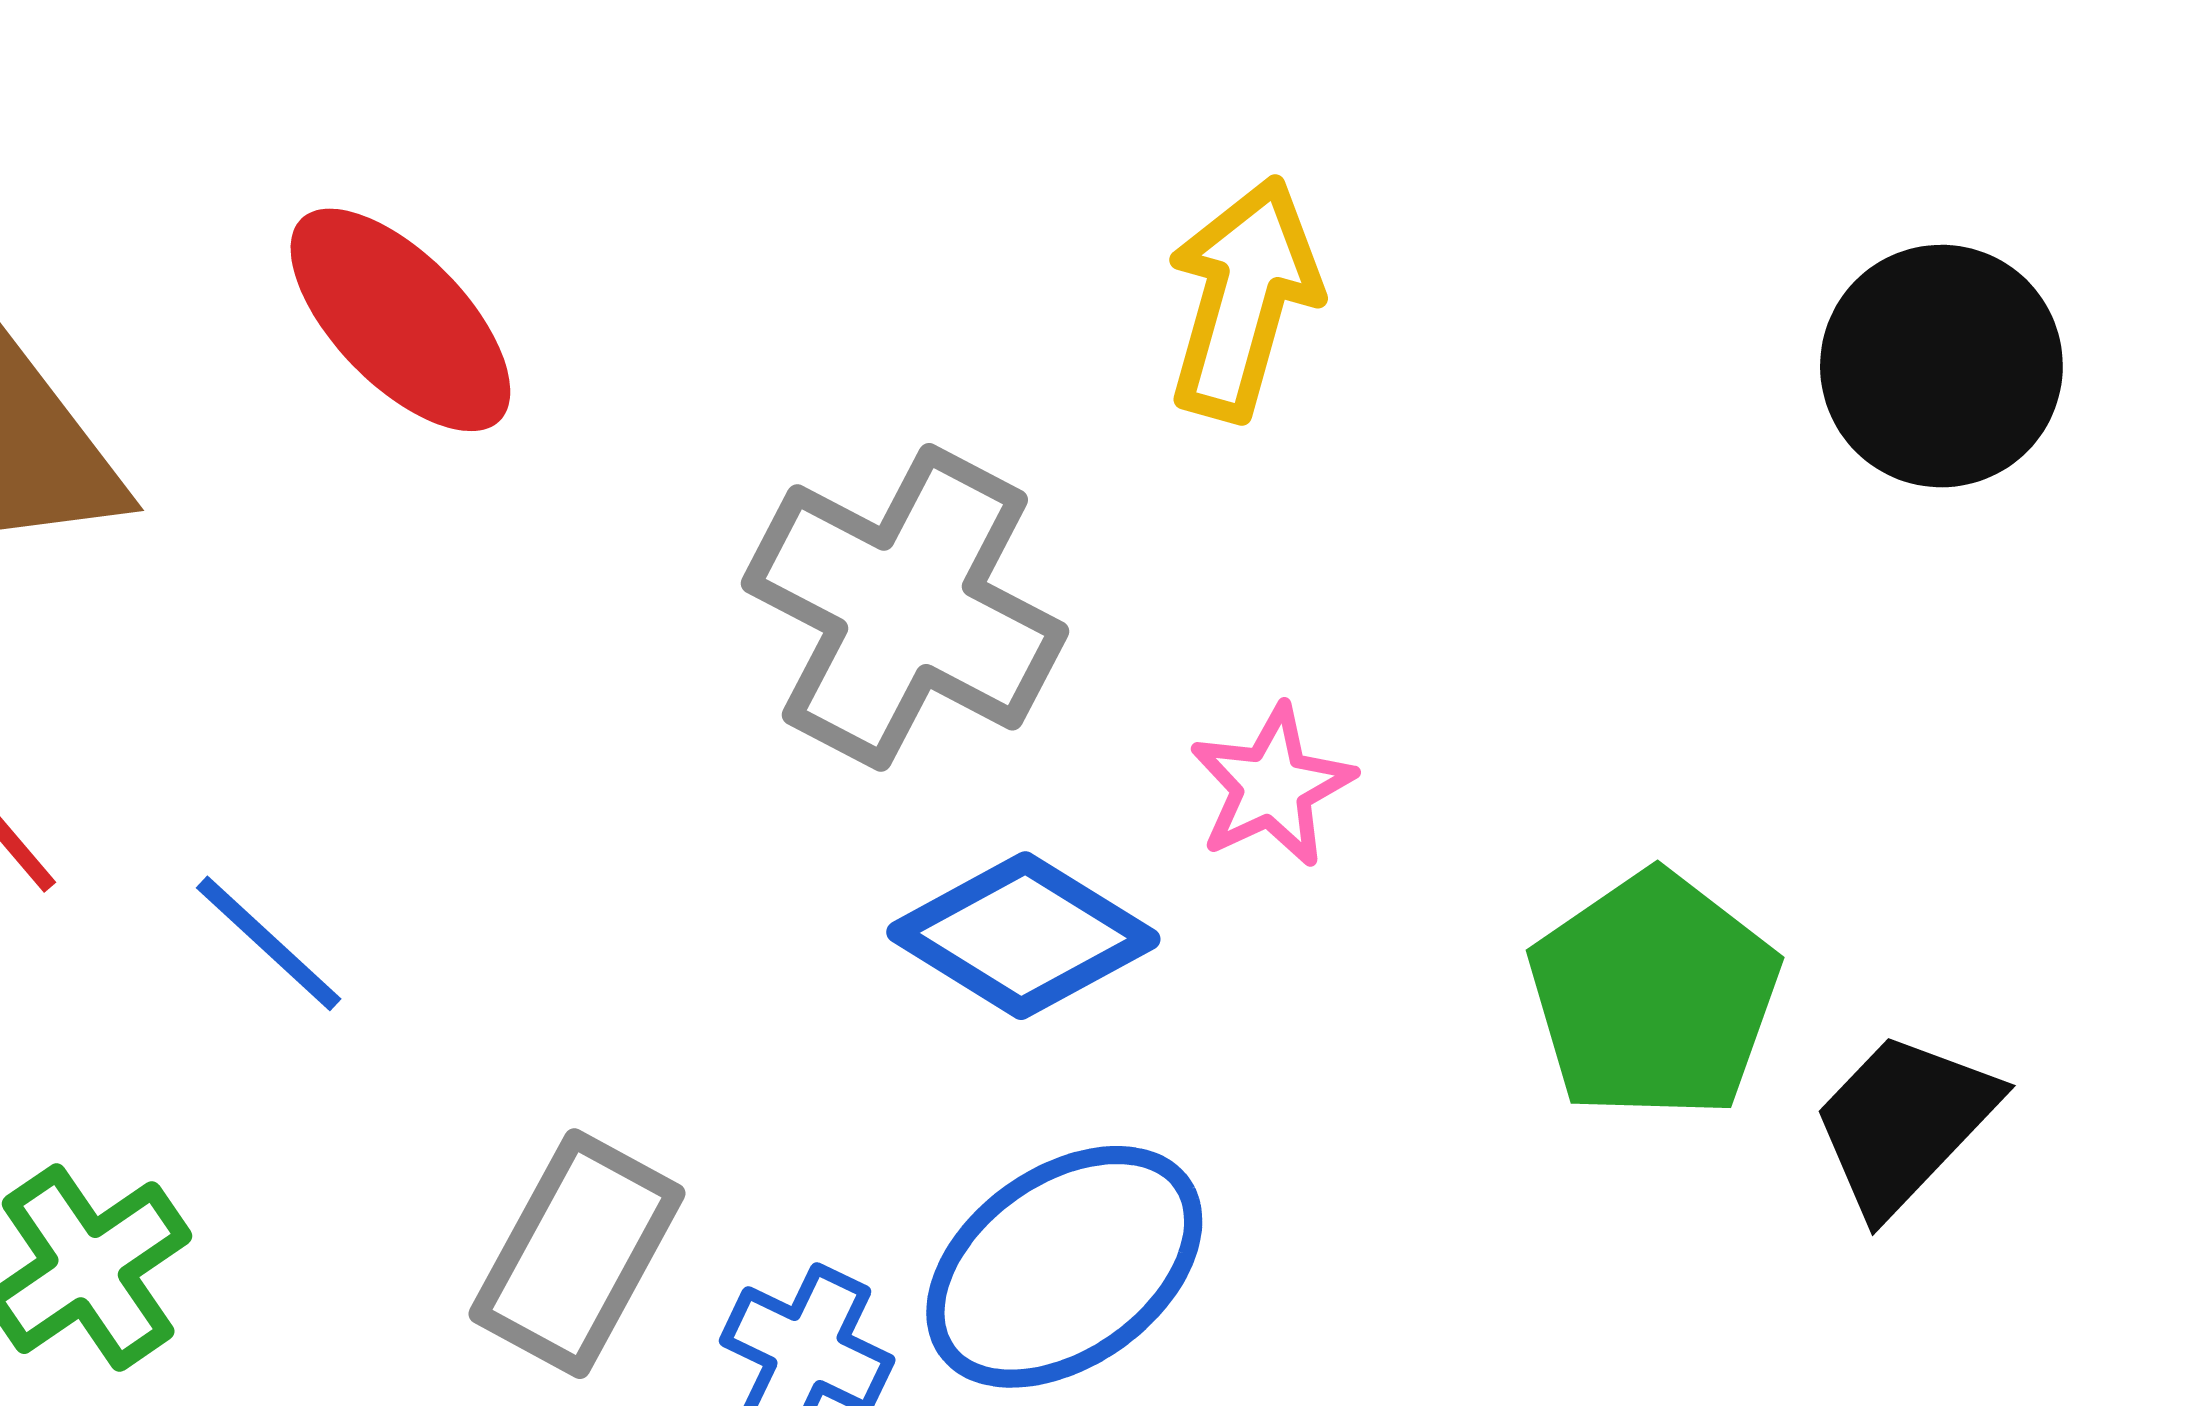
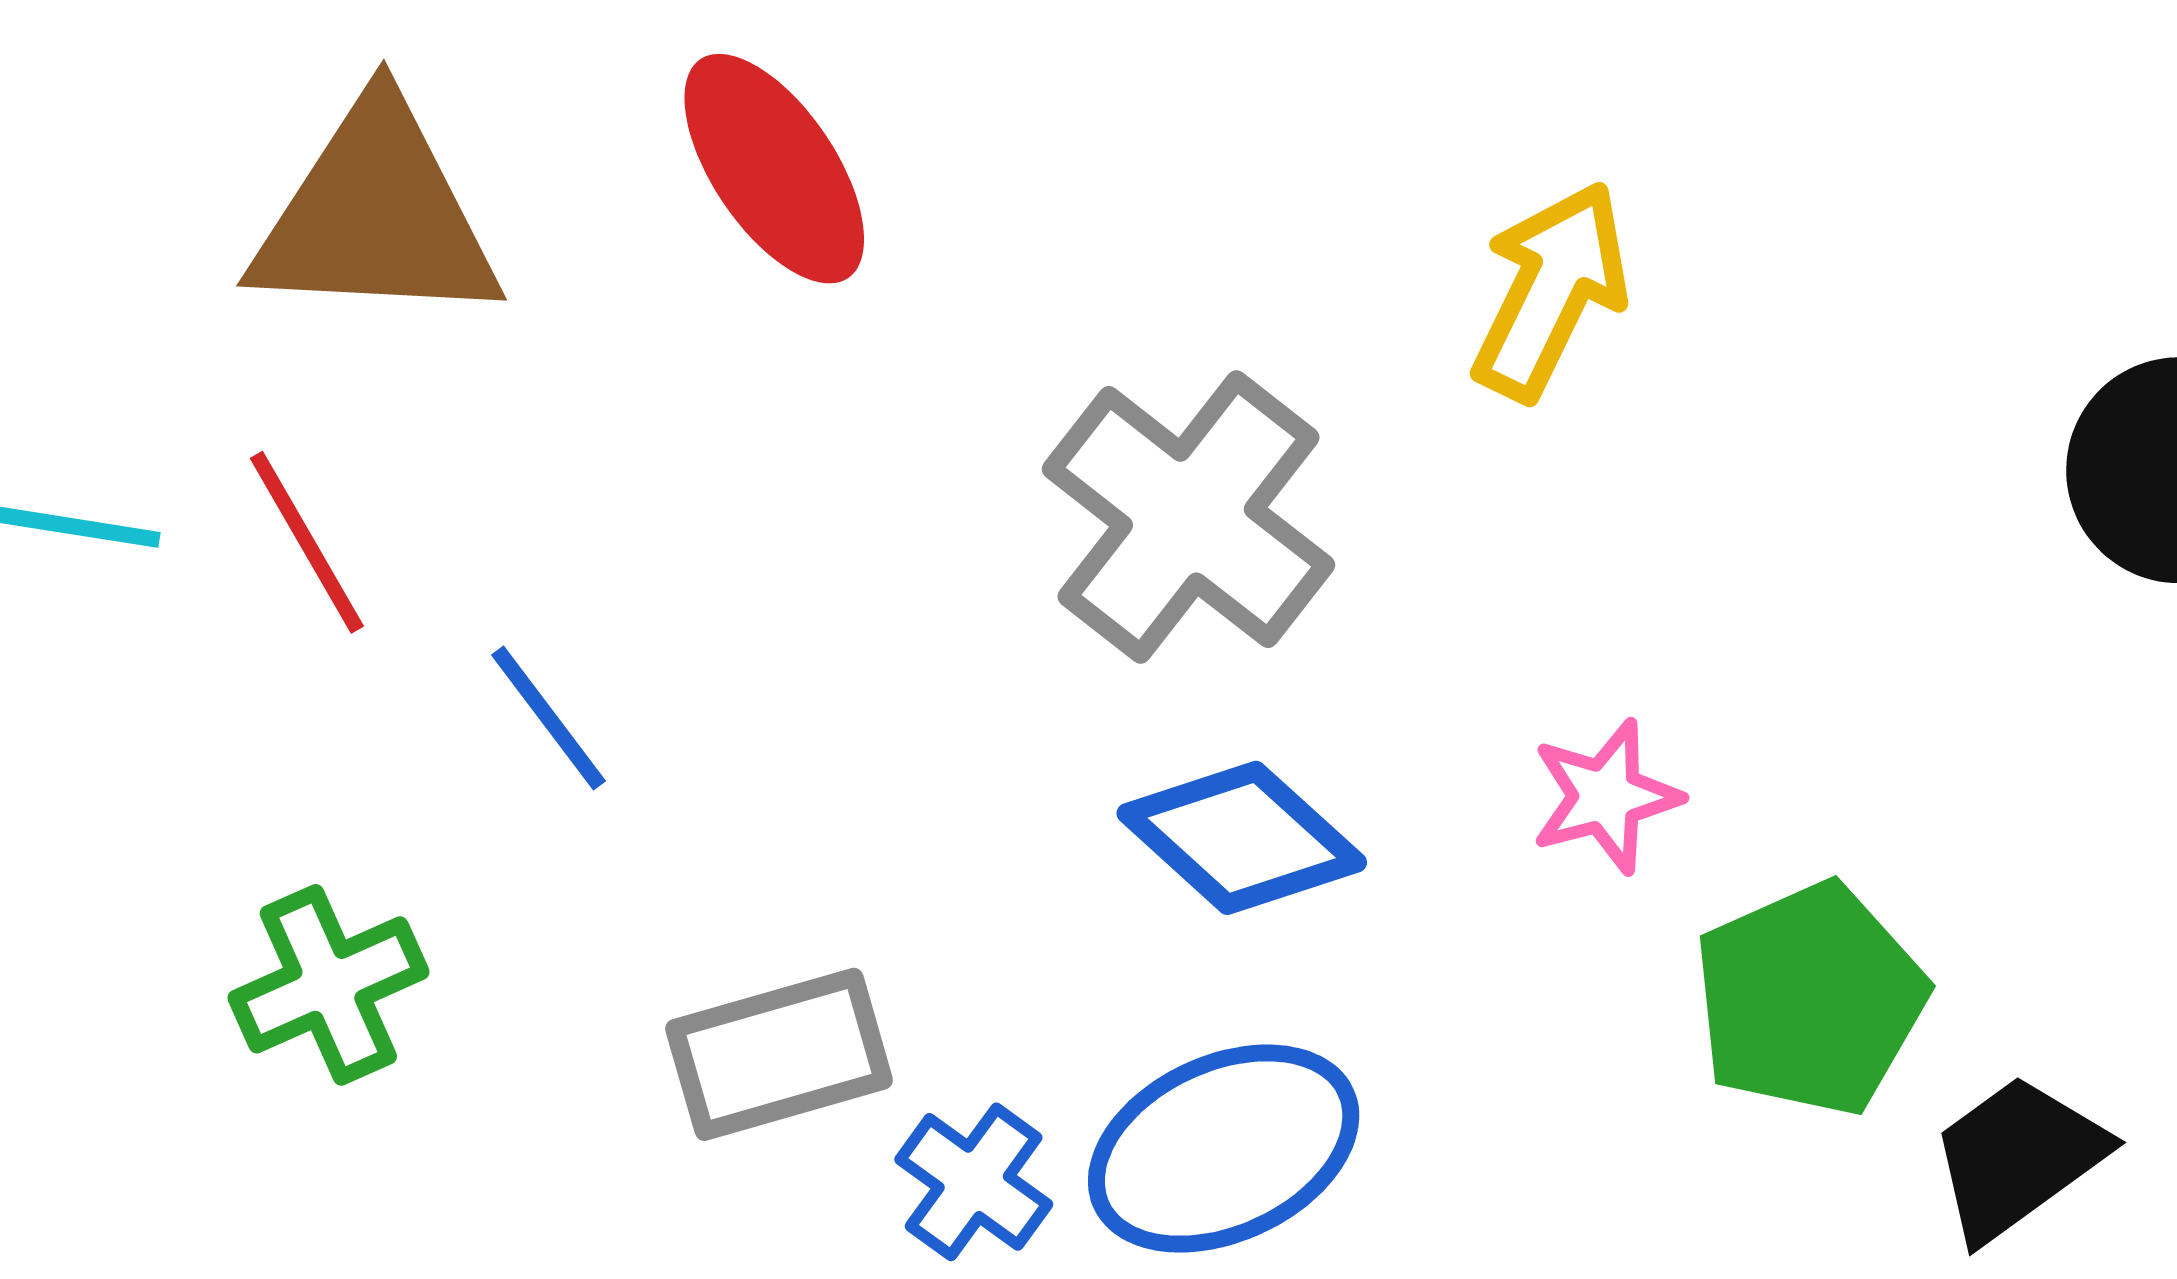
pink star: (1272, 786) -> (1606, 796), moved
gray rectangle: (577, 1254) -> (779, 1054), turned 35

